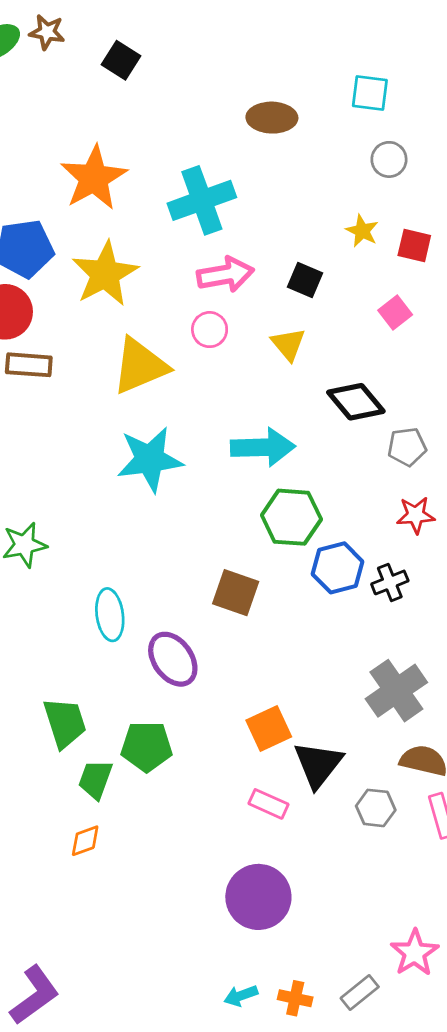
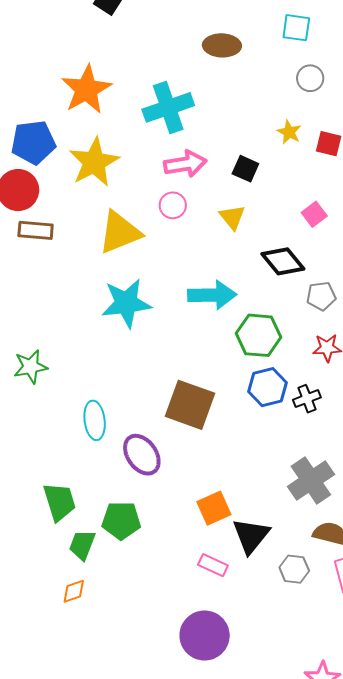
pink square: (395, 313) -> (314, 214), moved
green hexagon: (291, 517) -> (259, 335), moved
brown square: (236, 593) -> (190, 405), size x1.4

